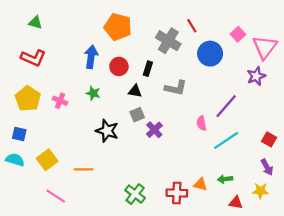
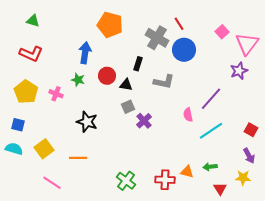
blue circle: (210, 54) -> (184, 50), moved
red circle: (119, 66) -> (107, 76), moved
green star: (93, 93) -> (78, 80), moved
black star: (107, 131) -> (87, 122), moved
red triangle: (236, 203) -> (220, 189), turned 48

